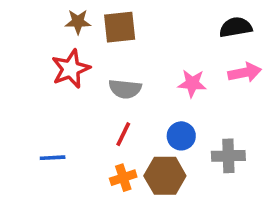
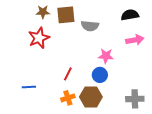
pink star: (192, 83) -> (106, 56), moved
gray semicircle: (125, 89) -> (90, 26), moved
gray cross: (228, 156) -> (135, 99), moved

